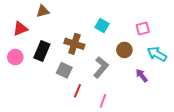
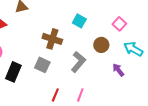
pink square: (143, 29) -> (119, 24), turned -32
black rectangle: (42, 51) -> (13, 72), moved
red line: (77, 91) -> (55, 95), moved

